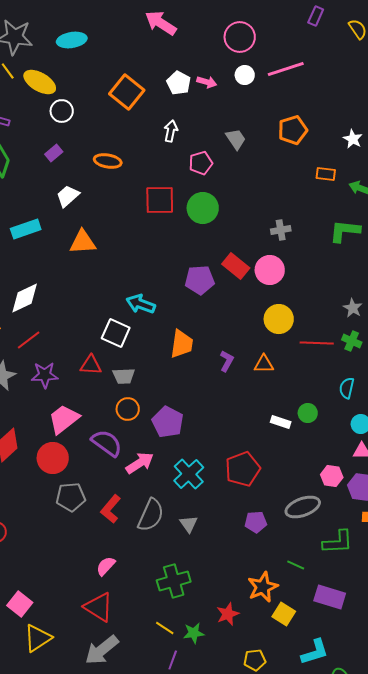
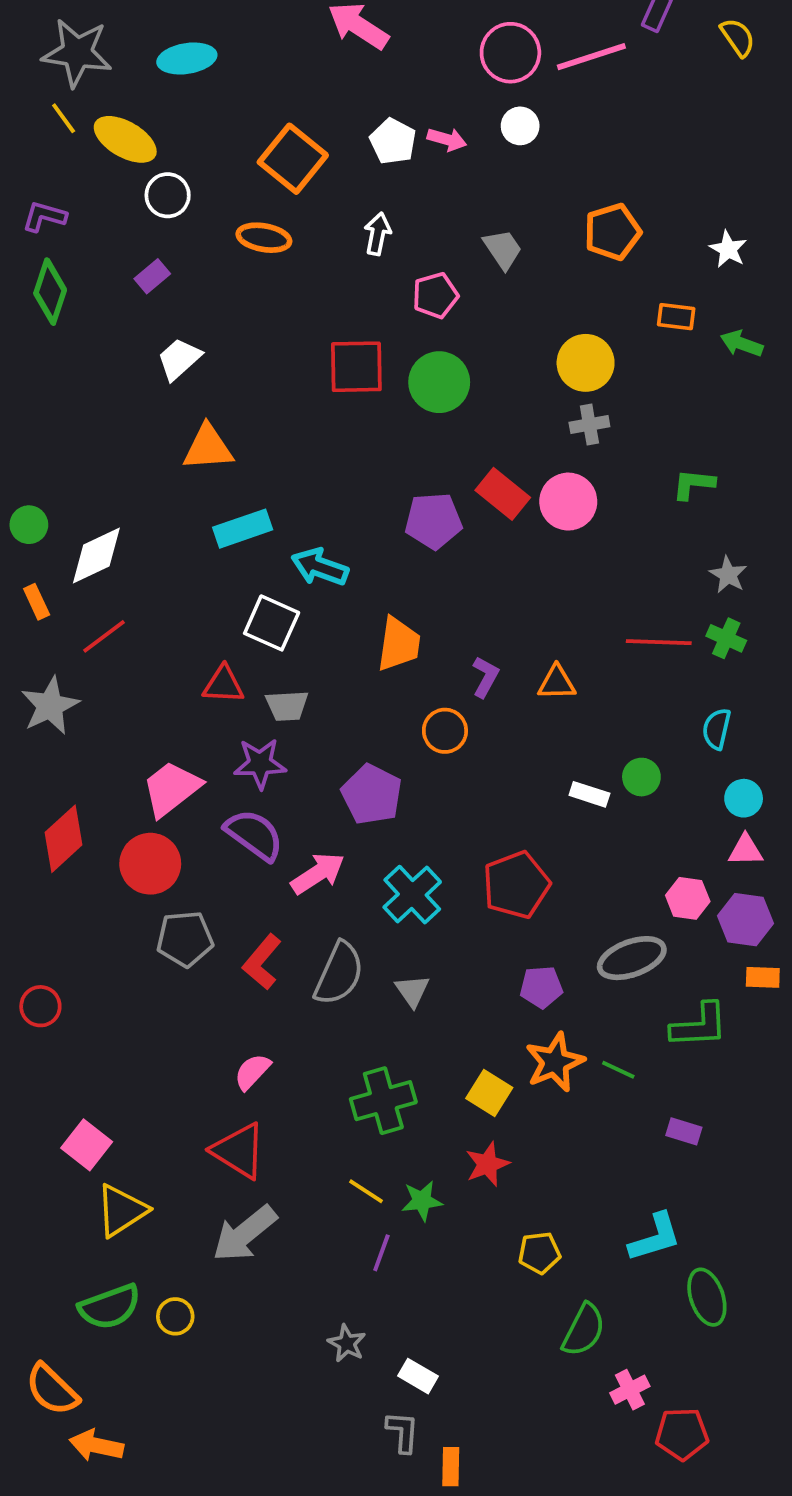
pink line: (286, 69) -> (591, 57), moved
orange ellipse: (108, 161) -> (264, 238), moved
cyan rectangle: (26, 229) -> (243, 529), moved
green L-shape: (345, 231) -> (693, 484), moved, size x0.7
yellow circle: (279, 319) -> (586, 363), moved
purple star: (45, 375) -> (260, 764), moved
orange circle: (128, 409) -> (445, 731), moved
orange star: (263, 587) -> (555, 1062), moved
purple rectangle: (330, 597) -> (684, 1131), size x0.6
yellow square: (284, 614) -> (489, 1093), moved

